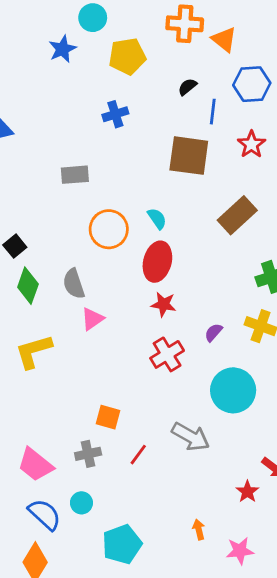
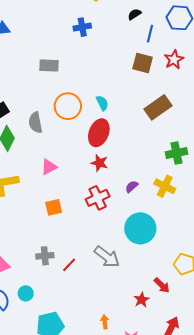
brown square: (189, 156) -> (143, 63), moved, size x0.7
gray semicircle: (74, 284) -> (35, 123), moved
orange square: (108, 417) -> (54, 207), moved, turned -36
gray cross: (88, 454) -> (45, 256), moved

